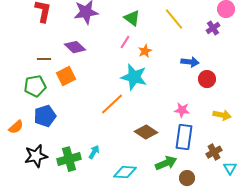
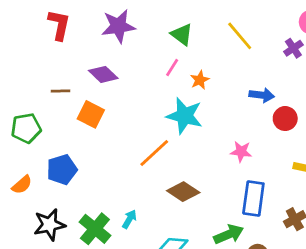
orange square: (66, 76) -> (91, 114), turned -36
green pentagon: (35, 86) -> (26, 128), moved
pink star: (182, 110) -> (241, 152), moved
brown diamond: (146, 132) -> (183, 192), moved
green cross: (69, 159) -> (95, 229), turned -35

